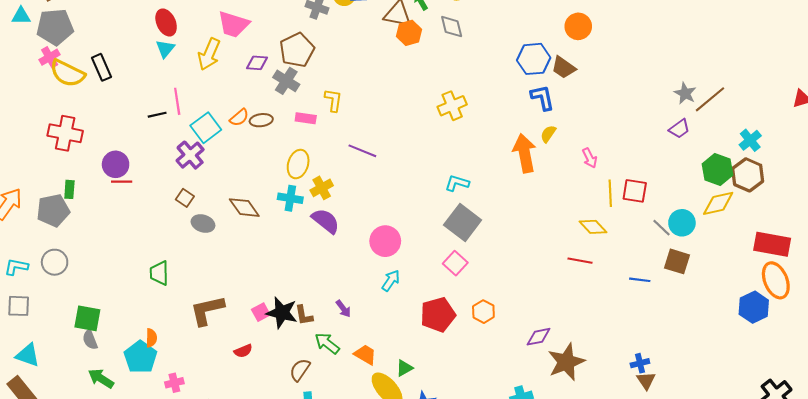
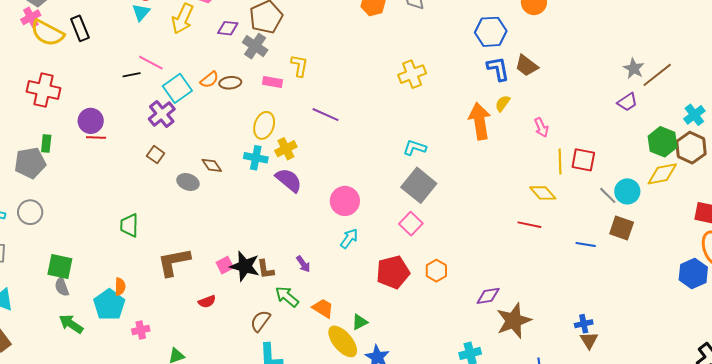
brown trapezoid: (564, 67) -> (526, 66), moved
pink line: (177, 101) -> (151, 63), turned -55
brown diamond: (244, 208) -> (212, 165), size x0.7
gray ellipse: (203, 223) -> (188, 182), moved

